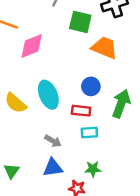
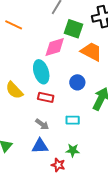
pink diamond: (32, 46) -> (55, 47), moved
cyan ellipse: (48, 95) -> (41, 72), moved
red rectangle: (81, 111) -> (46, 97), moved

